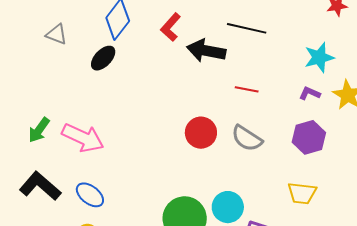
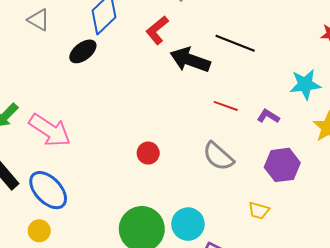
purple L-shape: (310, 93) -> (268, 116), moved
red circle: (201, 133) -> (148, 153), moved, size x0.7
yellow trapezoid: (302, 193) -> (259, 211), moved, size x0.7
blue ellipse: (90, 195) -> (48, 190), size x1.4

